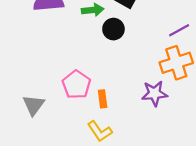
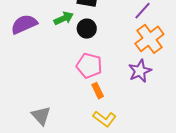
pink pentagon: (76, 85) -> (89, 66), moved

